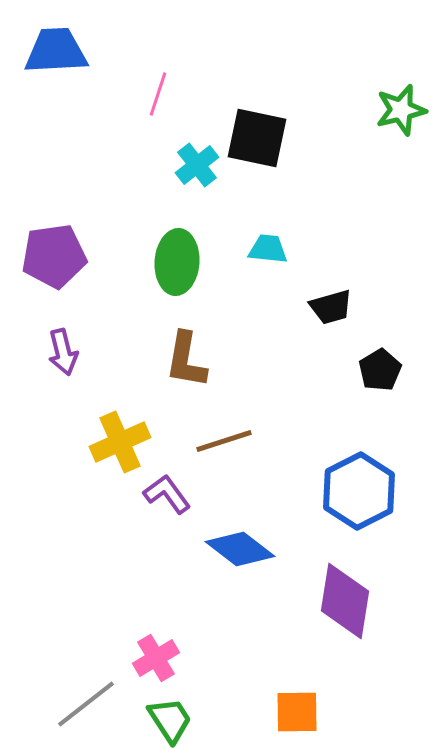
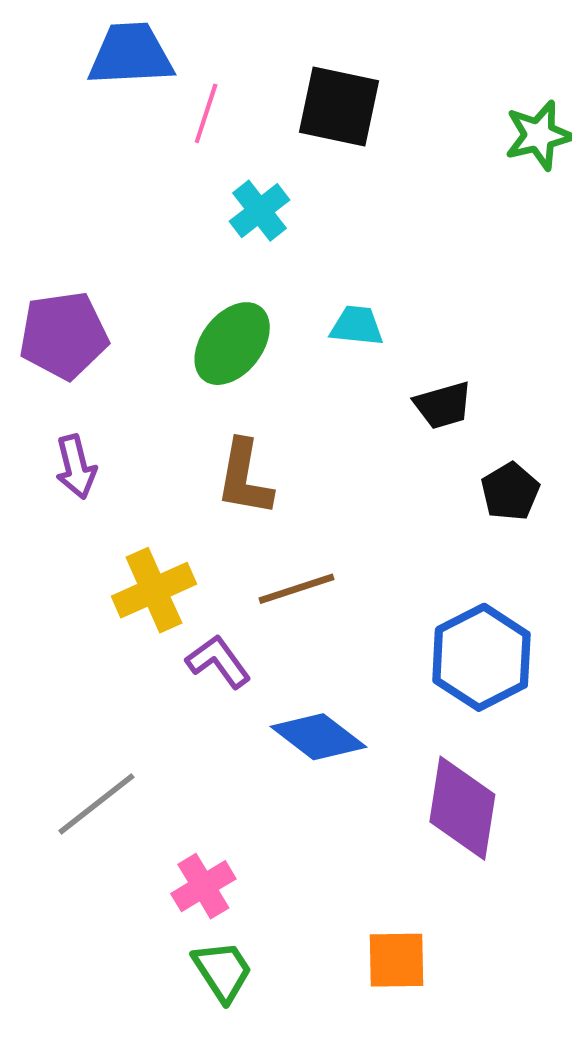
blue trapezoid: (56, 51) -> (131, 54), moved
black square: (257, 138) -> (339, 106), moved
green ellipse: (177, 262) -> (232, 344), turned 34
gray line: (86, 704) -> (96, 804), moved

